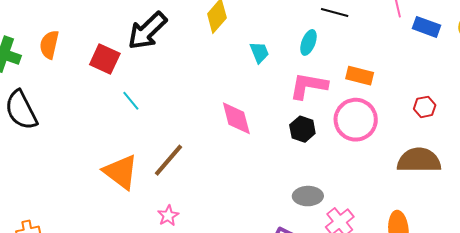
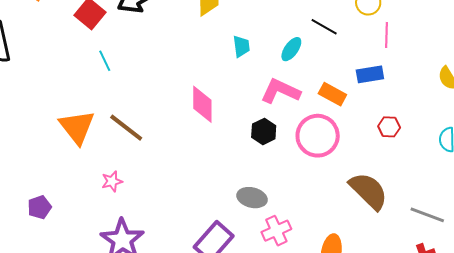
blue rectangle: (426, 27) -> (370, 74), moved, turned -44
red hexagon: (425, 107) -> (389, 127), moved
brown line: (168, 160) -> (126, 128), turned 72
brown semicircle: (419, 160) -> (369, 191), turned 30

